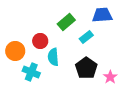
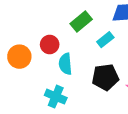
black pentagon: (86, 68) -> (105, 77), turned 30
cyan cross: (31, 72) -> (56, 97), moved

